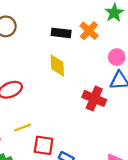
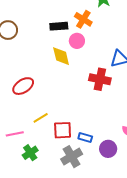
pink circle: (117, 57) -> (77, 41), moved

